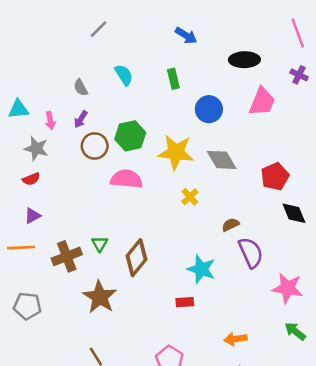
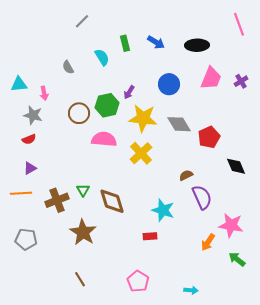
blue arrow: (186, 36) -> (156, 42), moved
purple cross: (299, 75) -> (241, 81), moved, turned 32
green rectangle: (173, 79) -> (125, 43), moved
purple arrow: (81, 119) -> (129, 92), moved
red pentagon: (275, 176) -> (209, 137), moved
yellow cross: (190, 197) -> (141, 153), moved, size x1.6
brown diamond: (137, 258) -> (112, 201), turned -56
orange arrow: (236, 339) -> (208, 242), moved, turned -48

